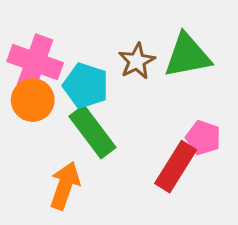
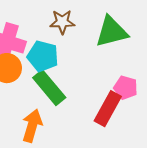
brown star: (137, 61) -> (62, 22), moved, turned 30

